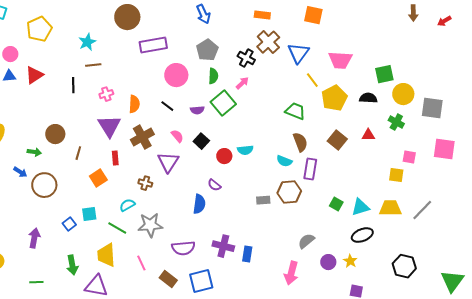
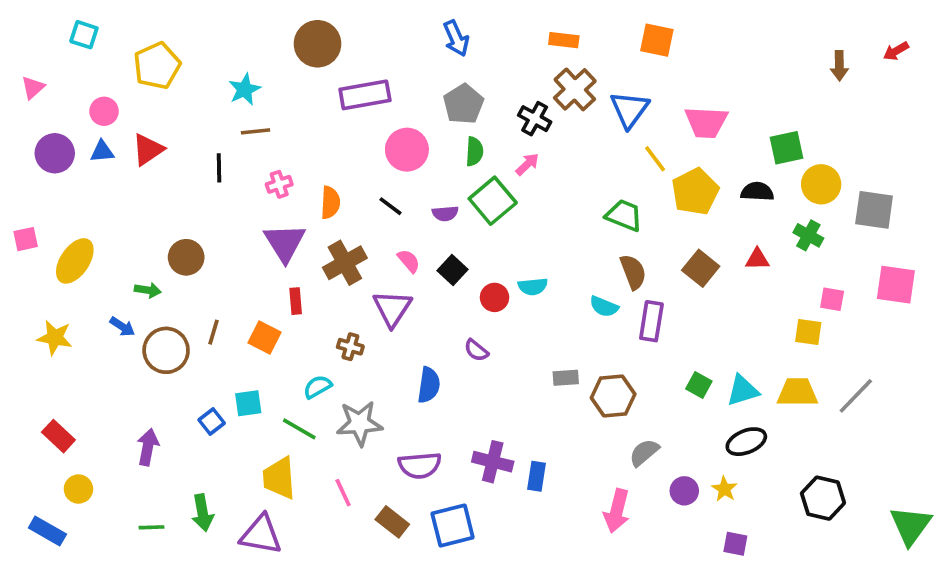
brown arrow: (413, 13) -> (839, 66), moved
brown line: (78, 153) -> (213, 332), moved
orange square: (98, 178) -> (265, 338), turned -30
brown hexagon: (289, 192) -> (613, 396), moved
blue semicircle: (199, 204) -> (429, 385), moved
green arrow: (72, 265) -> (203, 513), moved

